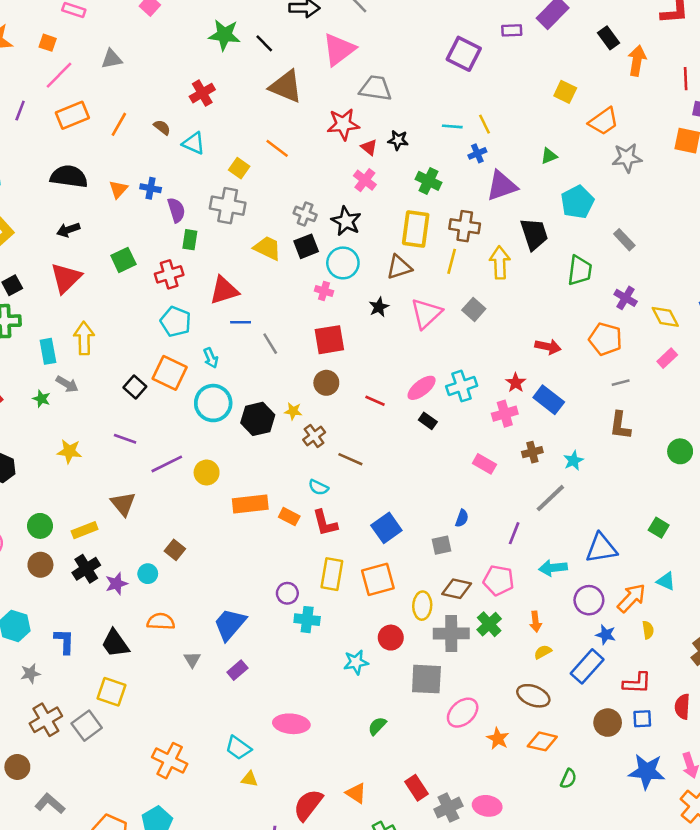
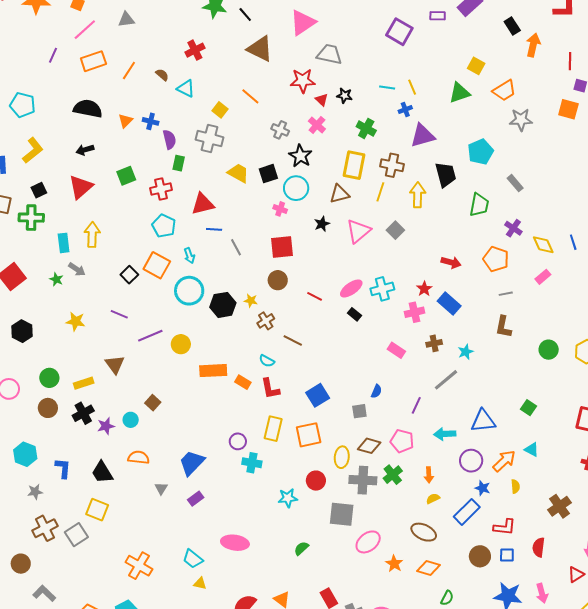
green triangle: (549, 156) -> (459, 93), moved, size x1.6
gray cross: (305, 214) -> (280, 130), moved

